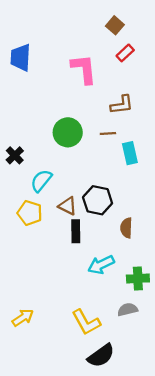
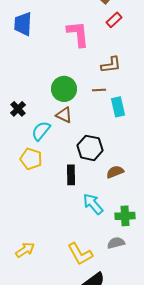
brown triangle: (68, 206) -> (64, 115), moved
brown semicircle: (126, 228) -> (115, 172), turned 66
cyan arrow: (101, 265) -> (93, 204), turned 75

